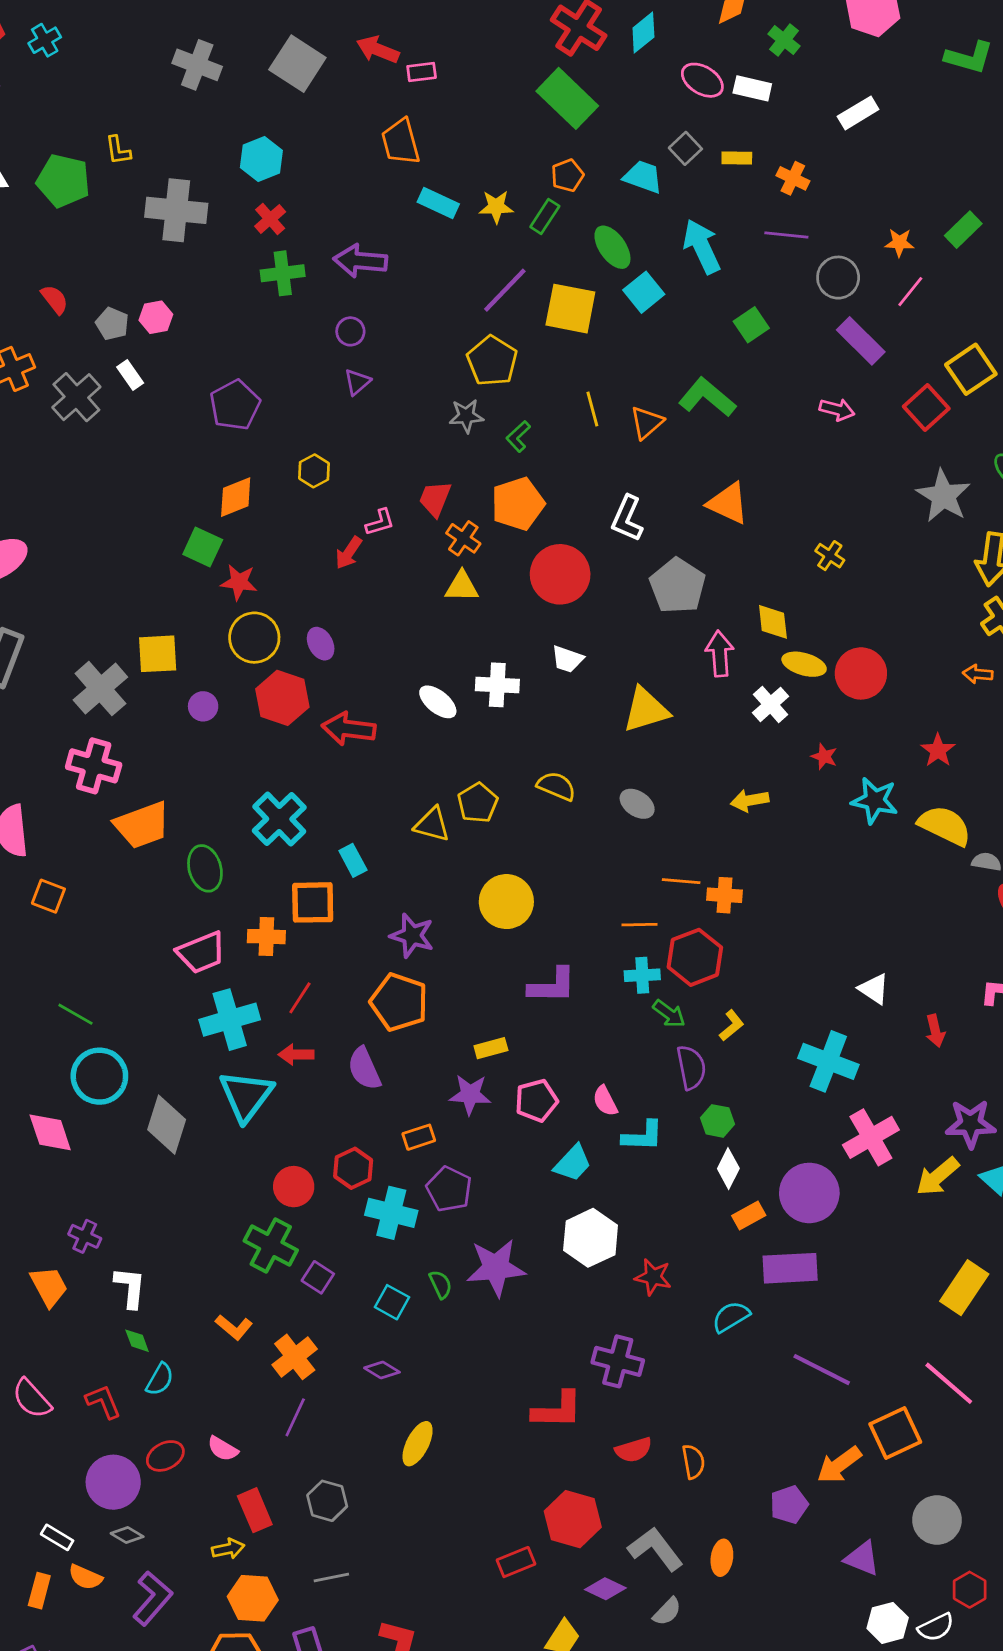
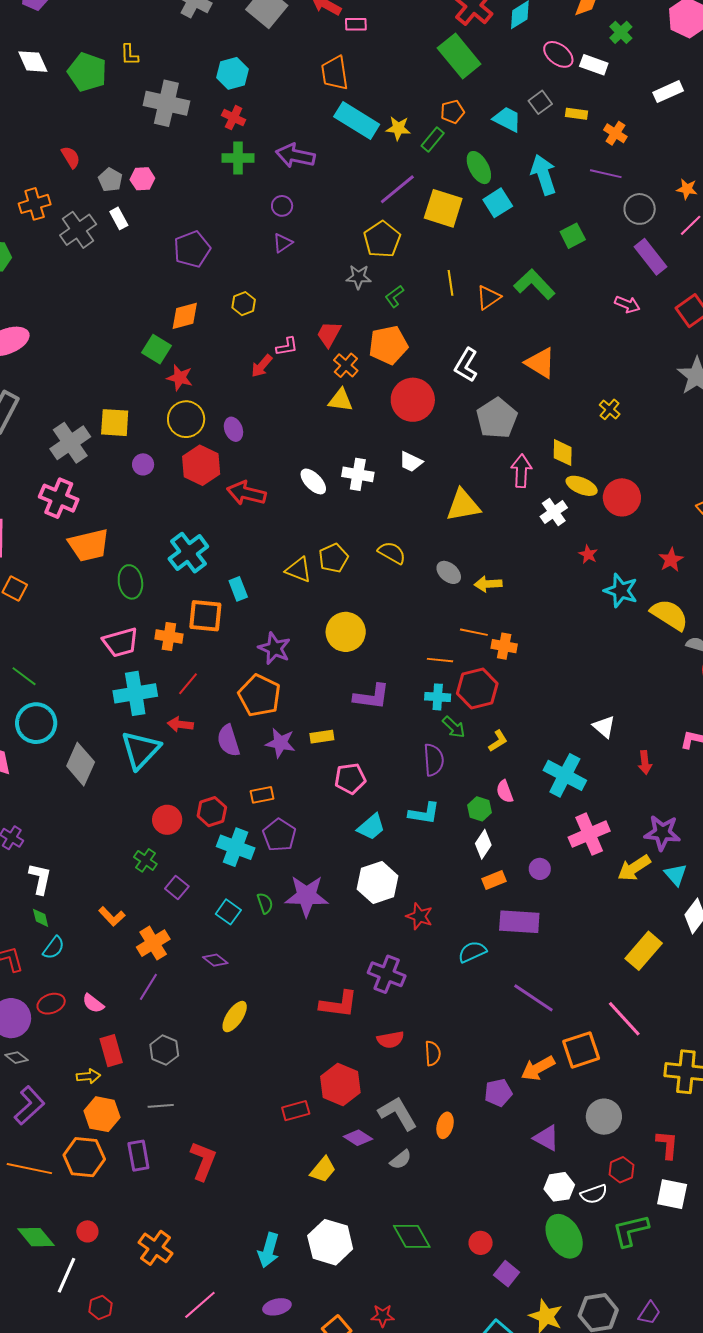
cyan rectangle: (438, 203) -> (357, 121), size x1.5
red cross: (270, 219) -> (234, 118), turned -30
yellow arrow: (750, 800) -> (488, 584), moved
purple semicircle: (691, 1067) -> (434, 760), moved
purple star: (470, 1095) -> (280, 743), moved
pink semicircle: (605, 1101) -> (505, 791), moved
purple circle: (809, 1193) -> (540, 869), size x0.5
green cross: (271, 1245) -> (145, 860), size x0.6

